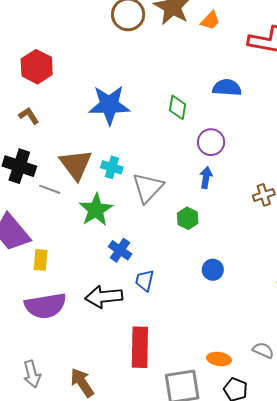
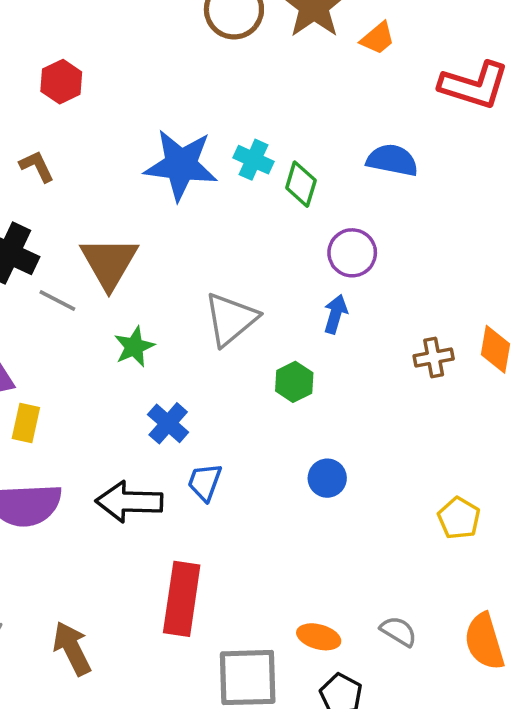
red hexagon: (37, 67) -> (61, 82), size x0.7
cyan cross: (112, 167) -> (254, 160), moved
green star: (96, 210) -> (134, 347), size x0.7

